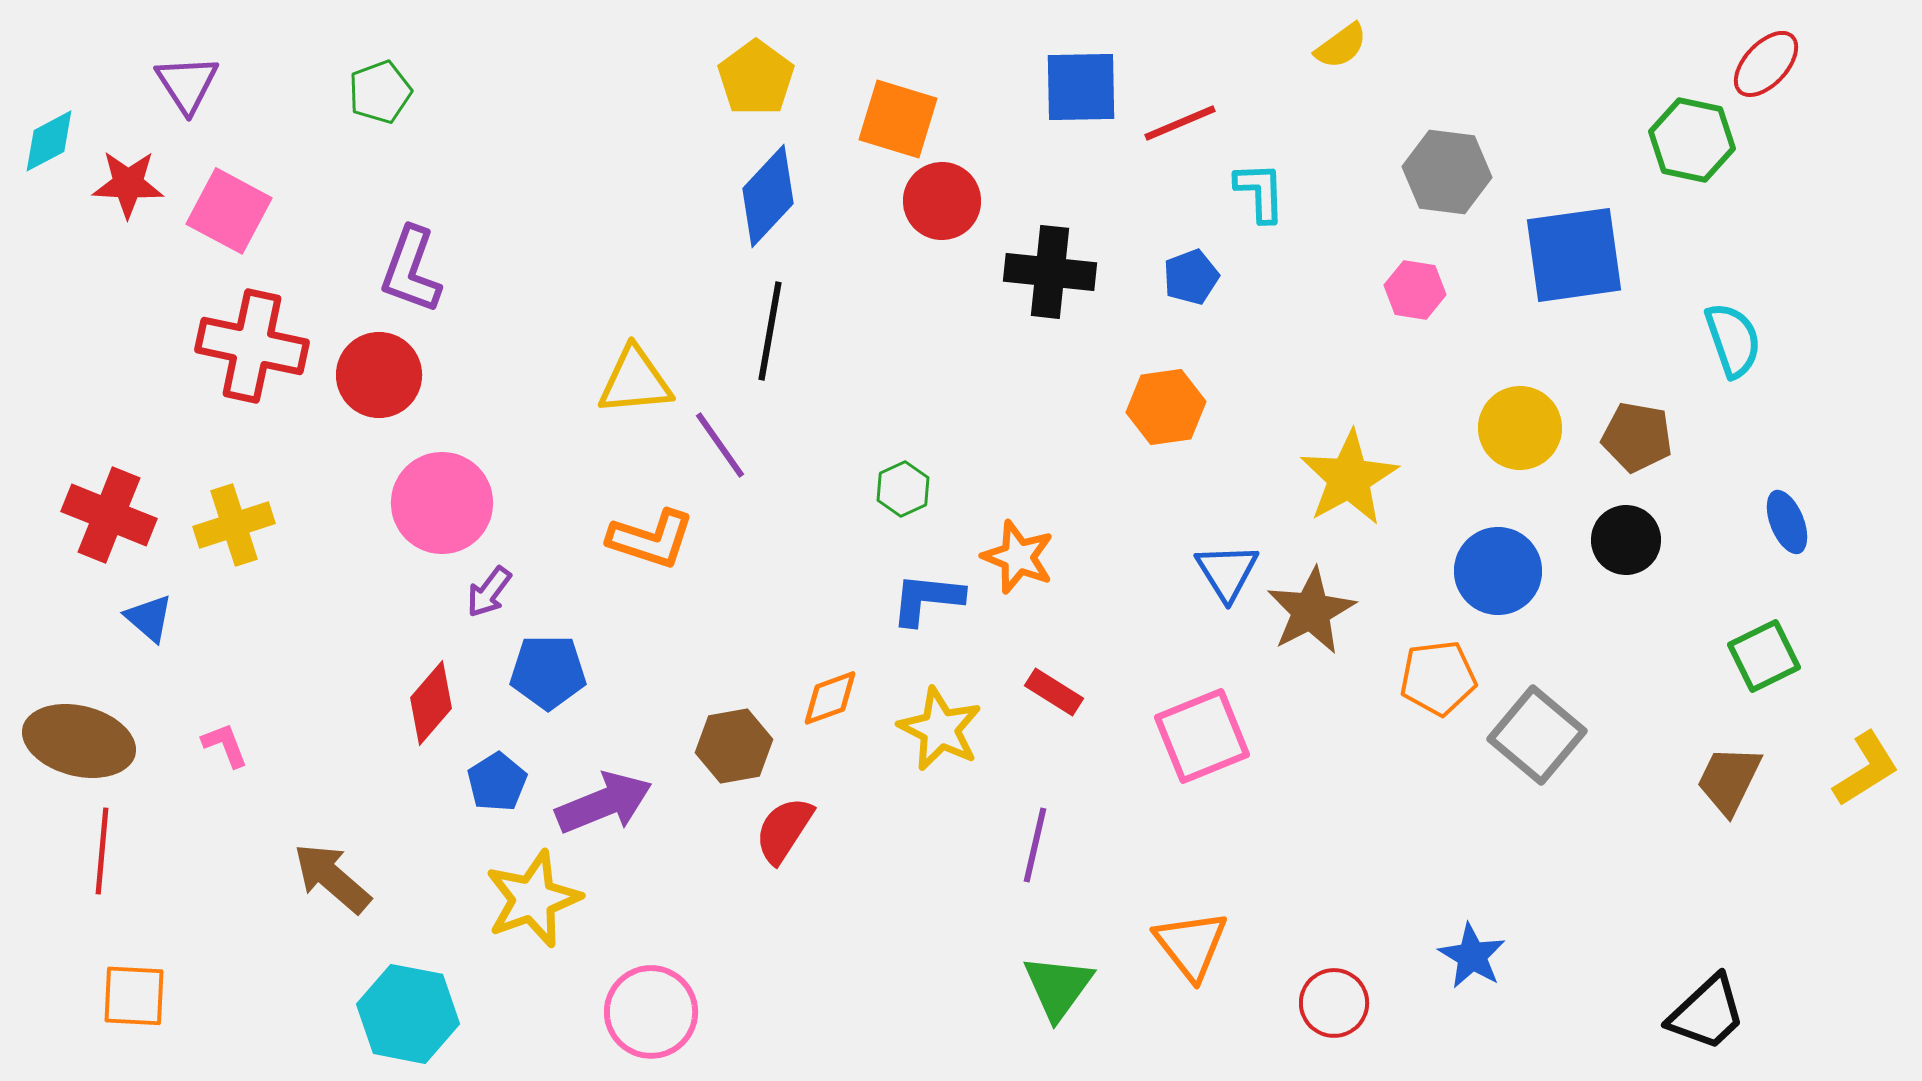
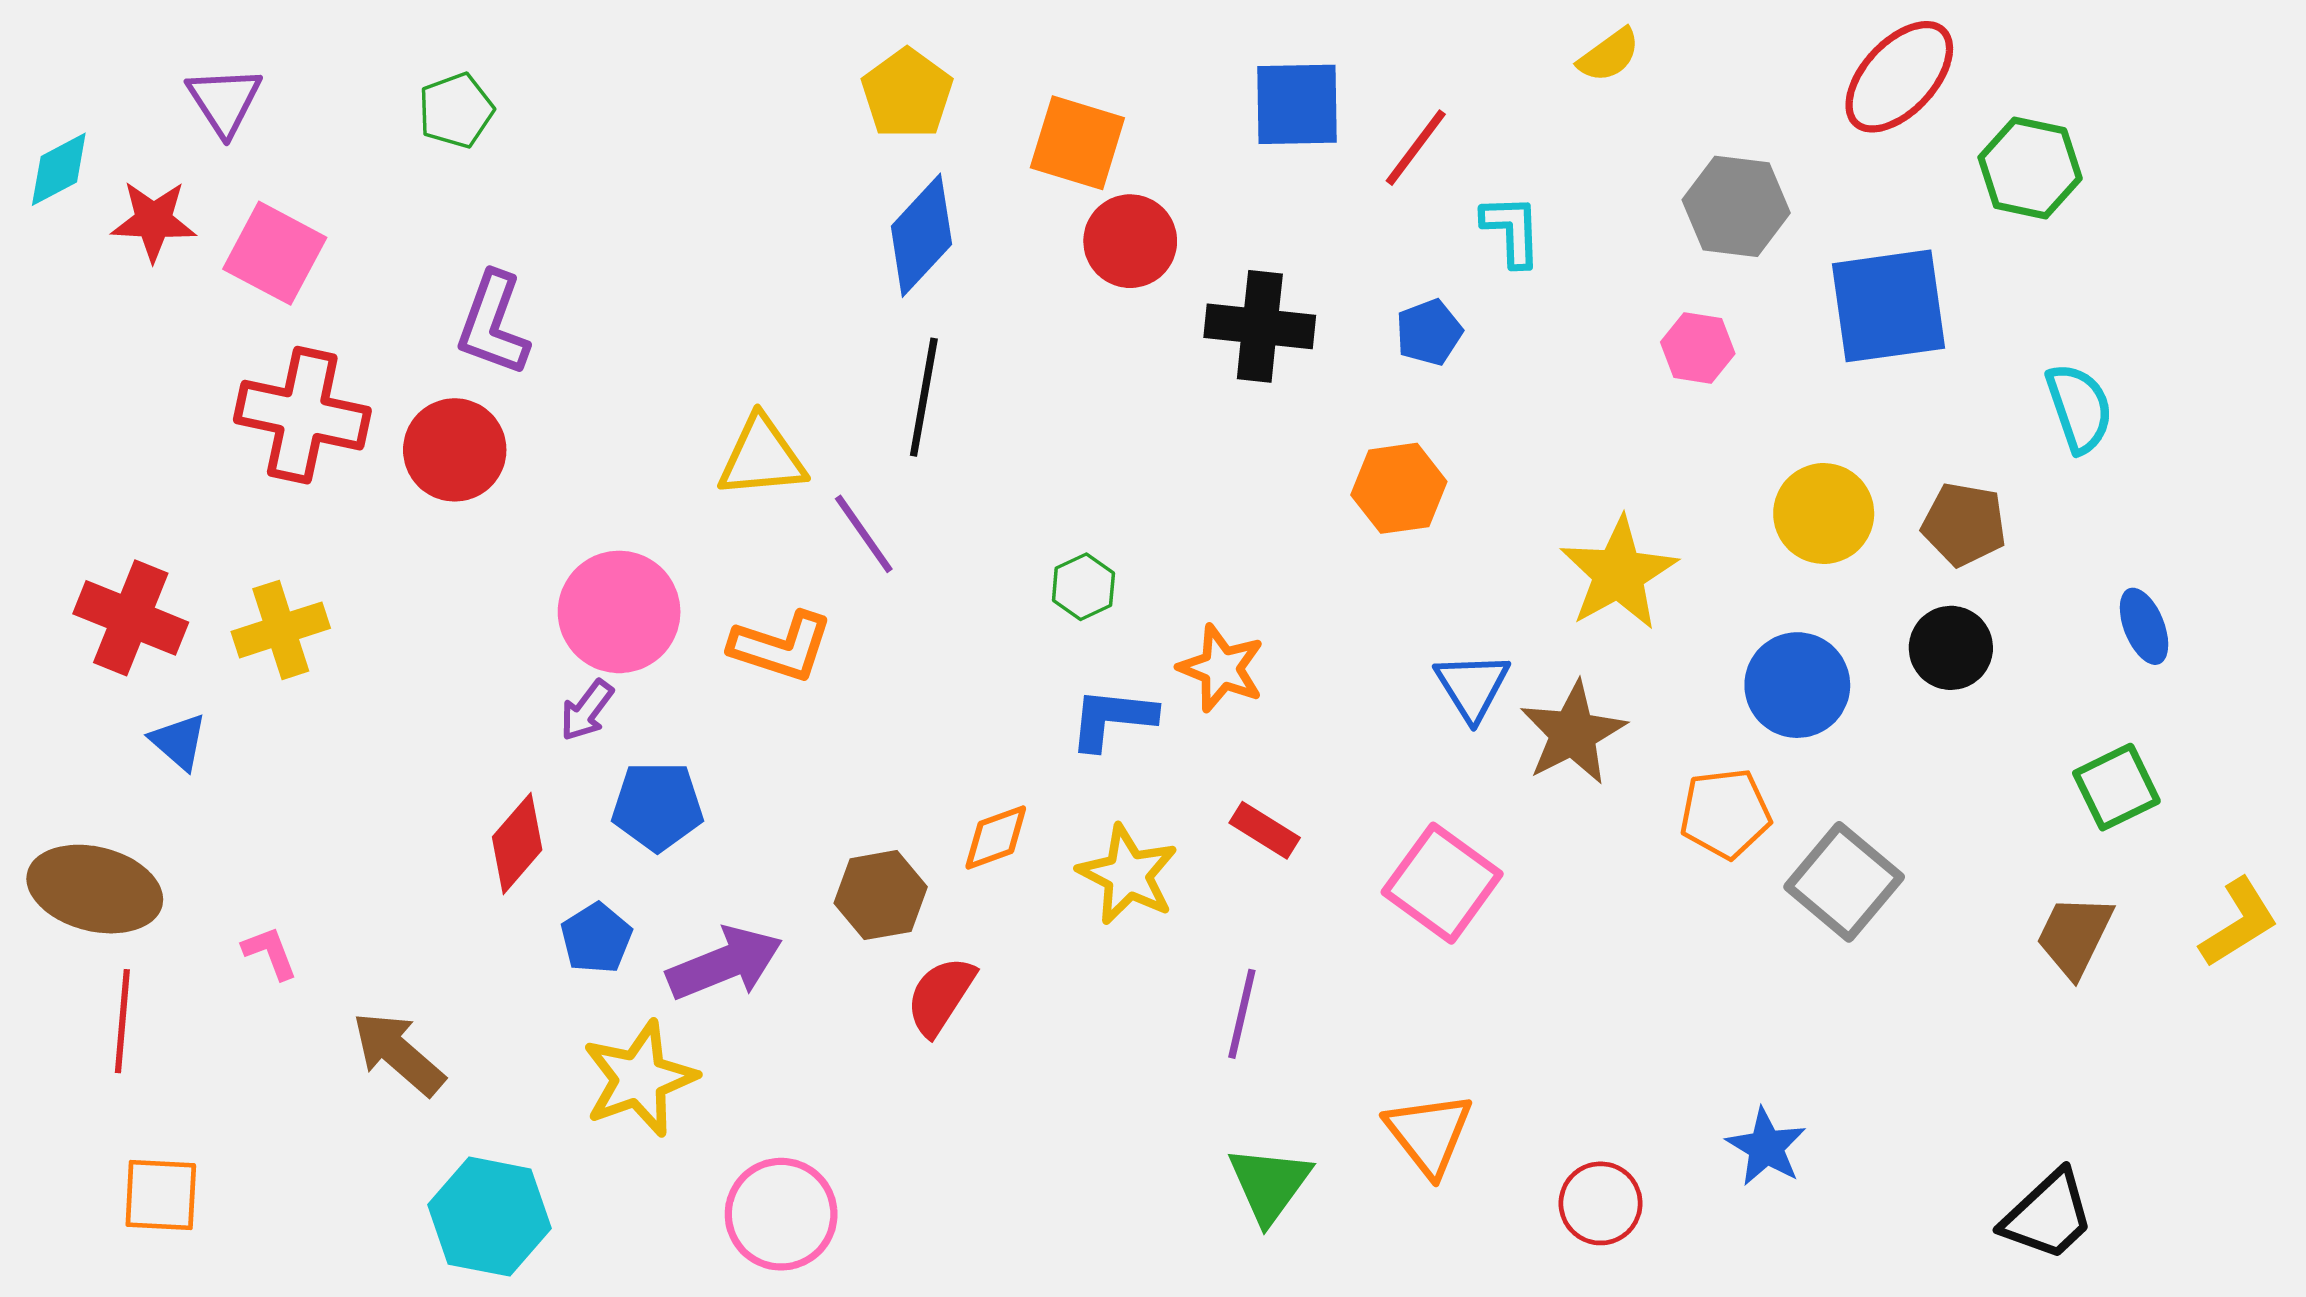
red ellipse: (1766, 64) -> (1899, 77), moved, size x1.4
red line: (1180, 123) -> (1416, 148), turned -30
pink circle: (442, 503) -> (619, 612), moved
pink square: (1202, 736) -> (1442, 883), turned -32
pink L-shape: (225, 745) -> (270, 953), moved

